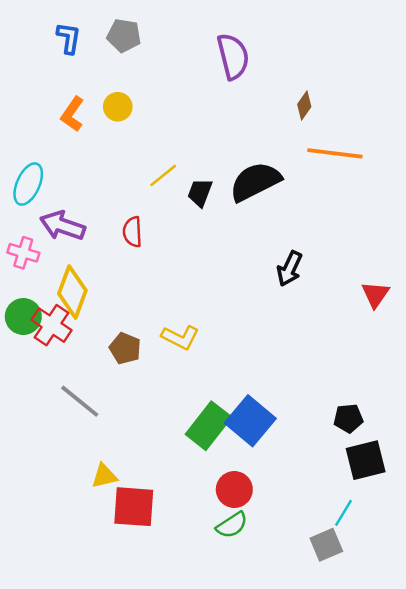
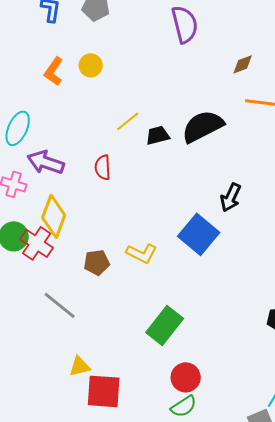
brown diamond: (304, 105) -> (243, 64), turned 35
black trapezoid: (200, 193) -> (158, 135), turned 55
brown pentagon: (125, 348) -> (97, 262), turned -30
blue square: (250, 421) -> (199, 234), moved

